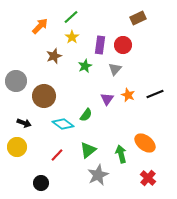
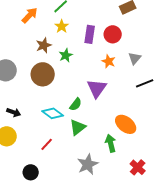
green star: (85, 66) -> (66, 55), moved
gray triangle: (115, 69) -> (135, 58), moved
orange star: (128, 95) -> (109, 61), moved
brown circle: (44, 96) -> (43, 74), moved
purple triangle: (107, 99) -> (97, 88), size x1.5
orange ellipse: (145, 143) -> (126, 124), moved
green triangle: (88, 150) -> (78, 127), moved

